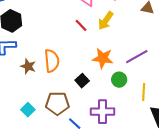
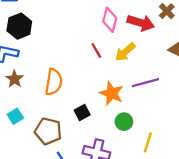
purple line: (137, 57) -> (145, 83), moved
brown star: (28, 66) -> (15, 79), moved
cyan square: (28, 110) -> (15, 116), moved

